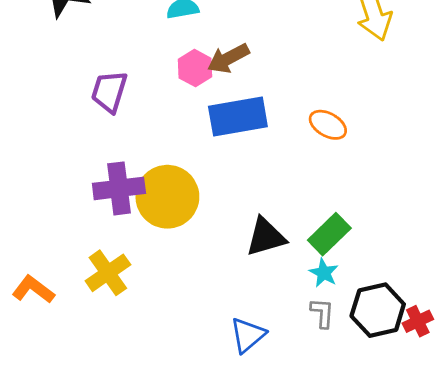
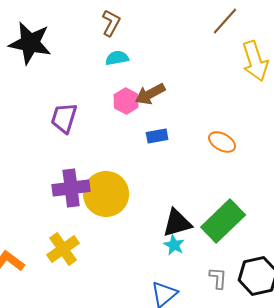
blue rectangle: (238, 116) -> (157, 136), size x0.5
green rectangle: (329, 234) -> (223, 221), size x1.4
cyan star: (324, 273) -> (174, 245), moved

